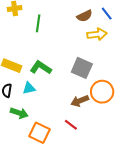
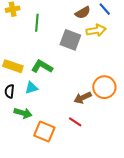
gray square: (82, 68) -> (70, 40), moved

